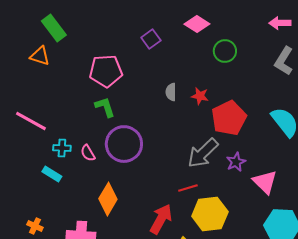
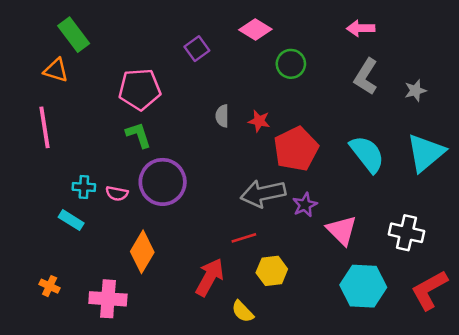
pink line: (31, 121) -> (44, 127), moved, turned 52
pink semicircle: (88, 153) -> (117, 193), turned -48
gray arrow: (203, 153) -> (263, 193), turned 32
yellow hexagon: (210, 214) -> (272, 271), size x0.7

